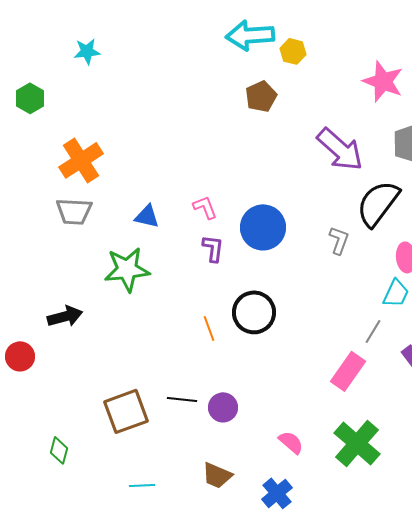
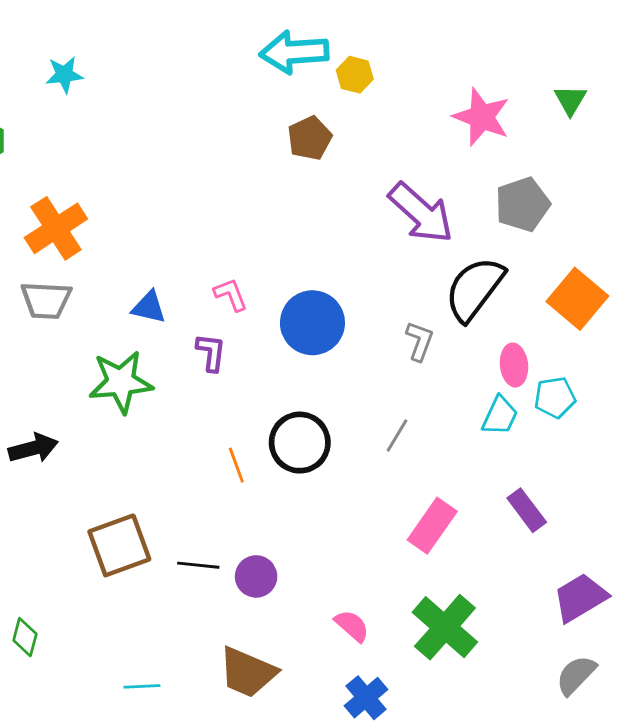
purple L-shape: (213, 248) -> (211, 352), moved
gray line: (373, 331) -> (397, 436), moved
brown square: (126, 411) -> (119, 545), moved
brown trapezoid: (217, 475) -> (248, 672), size x1.4
blue cross: (277, 493) -> (366, 698), moved

